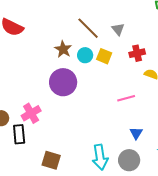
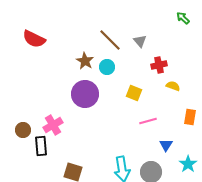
yellow square: (104, 56) -> (134, 93), moved
pink line: (126, 98) -> (148, 121), moved
blue triangle: (136, 133) -> (166, 145), moved

